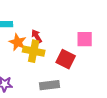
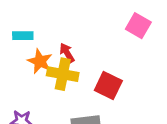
pink square: (85, 39) -> (138, 26), moved, turned 30

